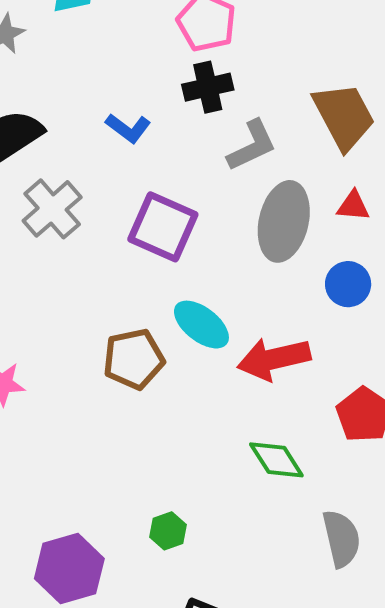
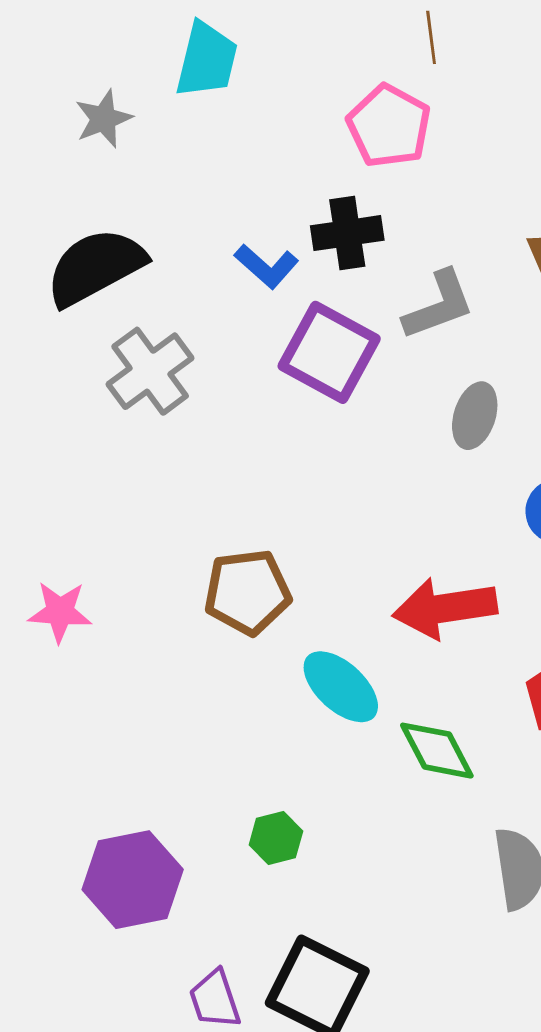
black cross: (208, 87) -> (347, 233), moved
gray ellipse: (284, 221) -> (475, 416), size x0.6
purple square: (163, 227) -> (329, 352), moved
cyan ellipse: (201, 325) -> (341, 687), moved

